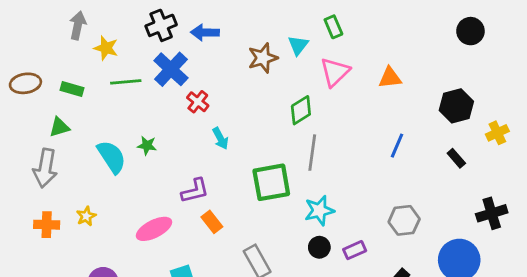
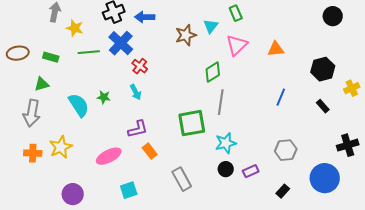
cyan arrow: (220, 138) -> (136, 92), moved
yellow star: (86, 216) -> (61, 147), size x1.6

